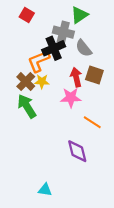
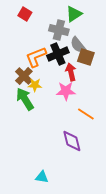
black cross: (54, 48) -> (58, 54), moved
brown square: (94, 75) -> (86, 57), moved
yellow star: (42, 81) -> (35, 85), moved

